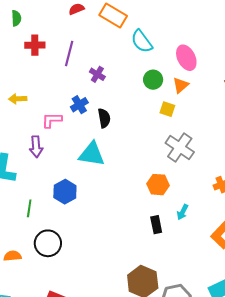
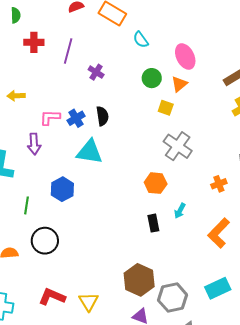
cyan semicircle: (142, 41) -> (141, 40), size x0.7
blue cross: (79, 105) -> (76, 118), moved

